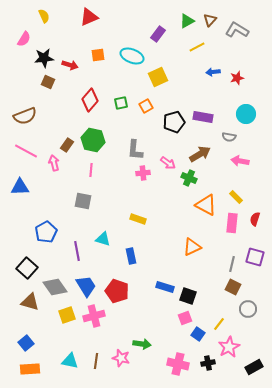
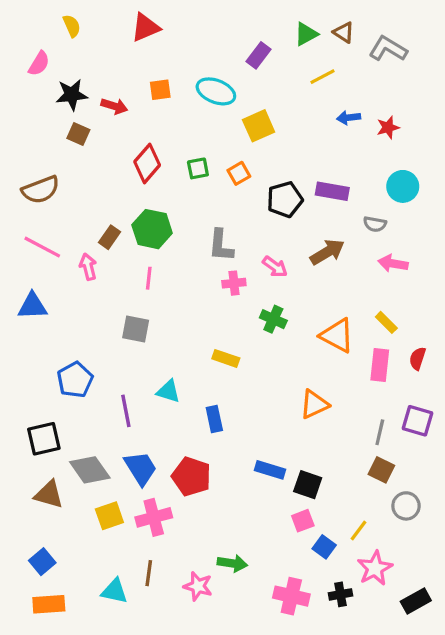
brown triangle: (210, 20) -> (344, 32), turned -40
green cross: (189, 178) -> (273, 319), moved
black square: (27, 268) -> (44, 439), turned 35
brown line: (96, 361) -> (149, 573), moved

